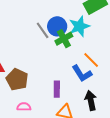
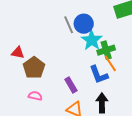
cyan star: (79, 26) -> (92, 40), moved, turned -30
green cross: (64, 39) -> (106, 50), moved
purple rectangle: (57, 89) -> (71, 85), turned -42

